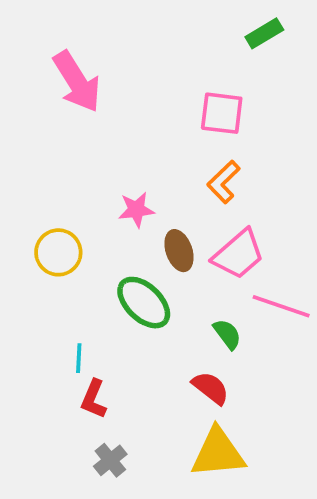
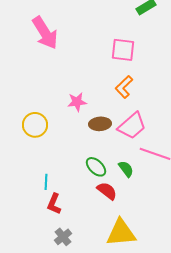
brown ellipse: (179, 251) -> (100, 124), turned -75
green ellipse: (144, 303) -> (96, 167), moved, size x0.7
red semicircle: (211, 388) -> (107, 191), moved

